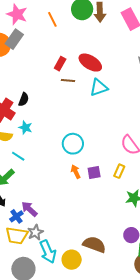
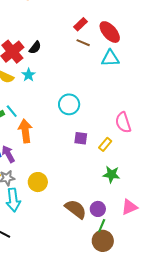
cyan line: (18, 156) -> (12, 111), moved
orange arrow: (76, 172) -> (25, 131), moved, size x1.6
brown semicircle: (94, 245) -> (76, 209), moved
yellow circle: (72, 260) -> (38, 182), moved

